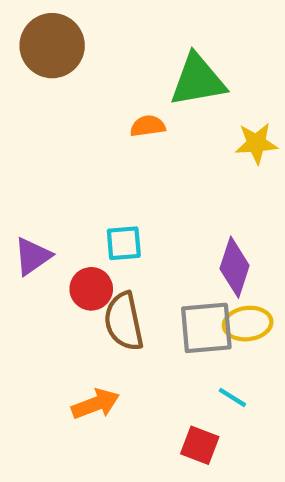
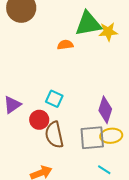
yellow star: (256, 143) -> (108, 32), moved
cyan square: (124, 243) -> (54, 99), turned 30

